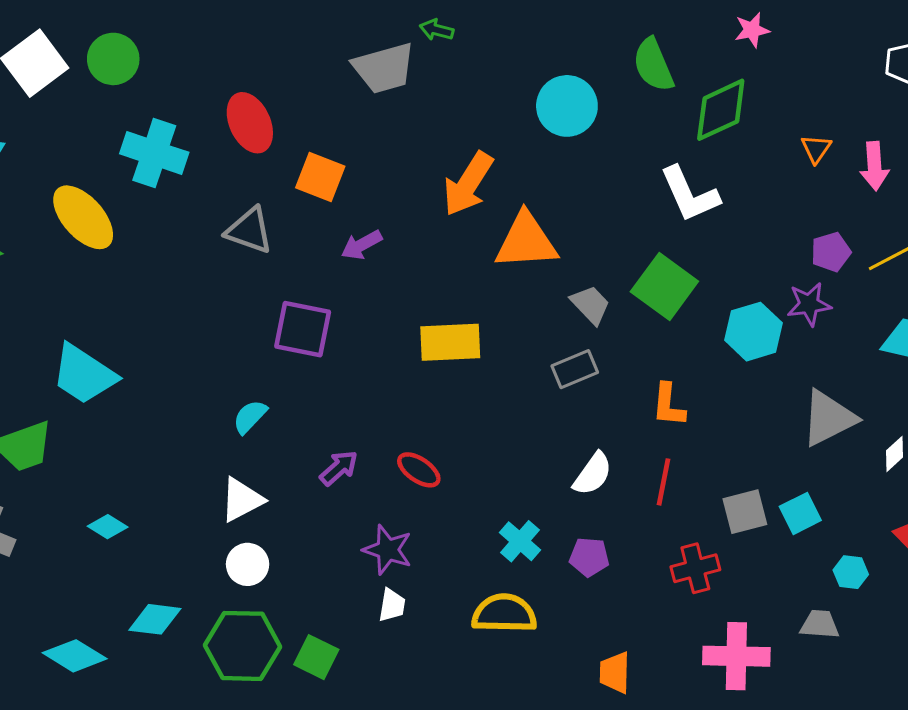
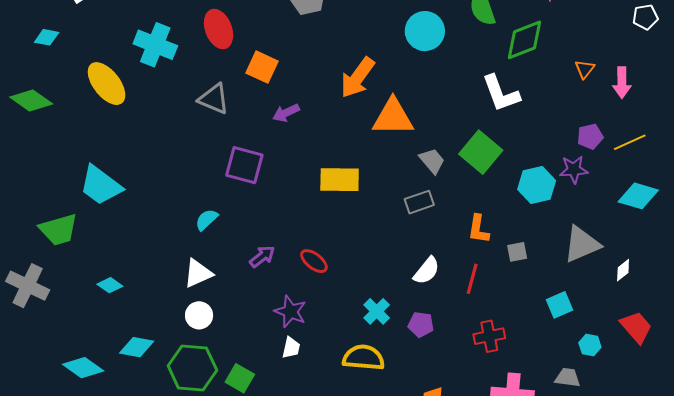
gray square: (745, 512) -> (517, 252), moved, size x0.7

